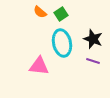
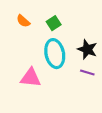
orange semicircle: (40, 12) -> (23, 21), moved

